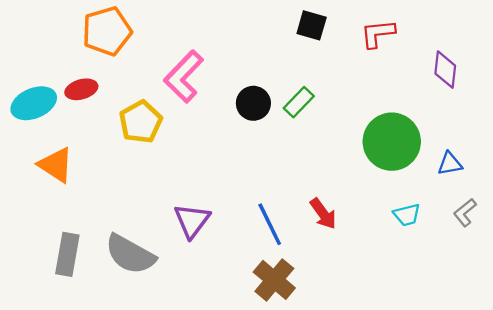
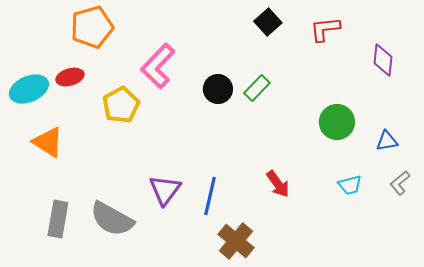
black square: (312, 25) -> (268, 22), turned 32
green circle: (392, 142) -> (337, 122), size x0.7
blue line: (270, 224) -> (210, 196), moved, turned 39

